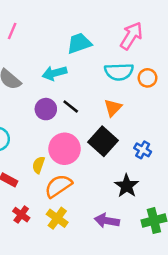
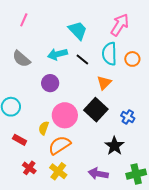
cyan trapezoid: (79, 43) -> (78, 30), turned 65
cyan semicircle: (119, 72) -> (109, 54), turned 90
black line: (71, 107) -> (82, 59), moved

